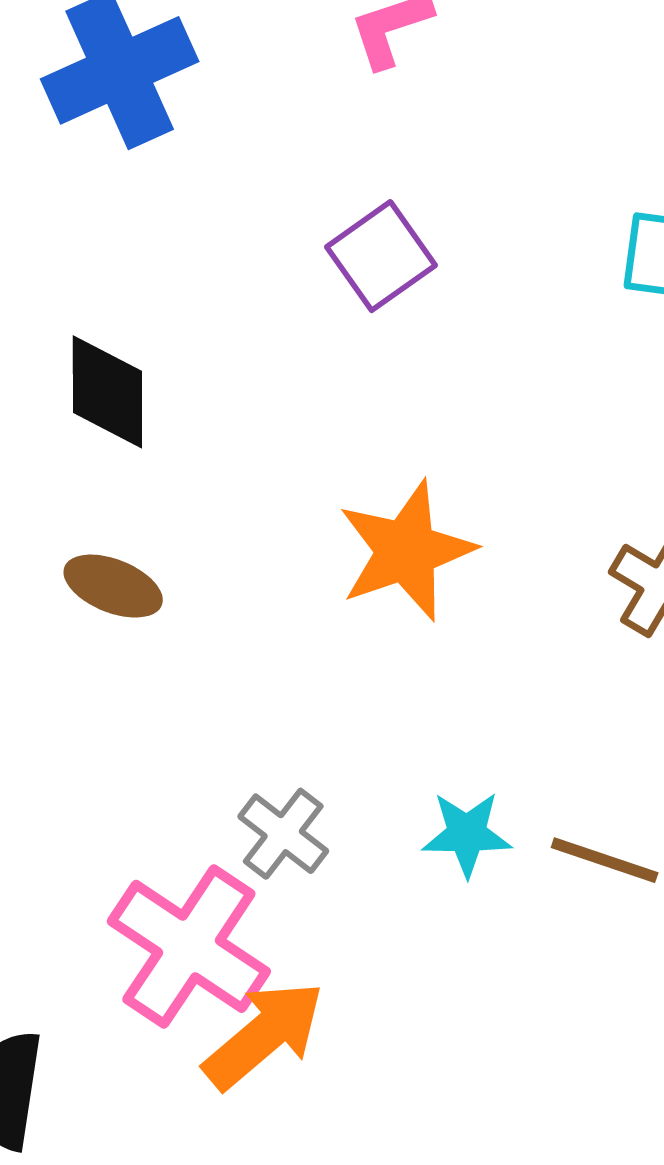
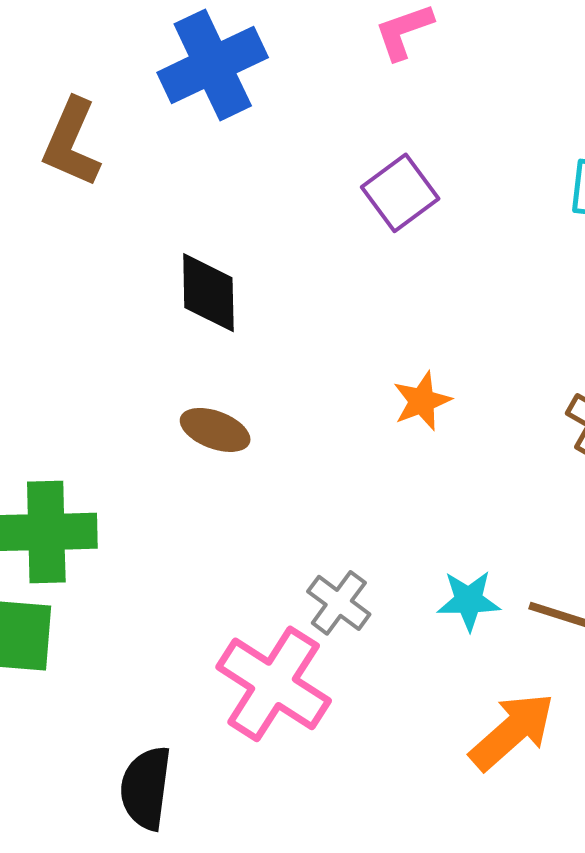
orange star: (406, 551) -> (422, 401), size x0.6
orange arrow: (264, 1035) -> (512, 731), moved

